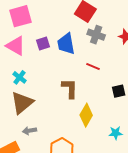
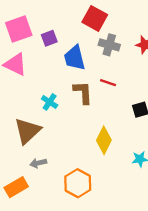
purple square: (43, 43) -> (49, 38), moved
cyan cross: (20, 77) -> (50, 102), moved
brown L-shape: (70, 88) -> (83, 92), moved

